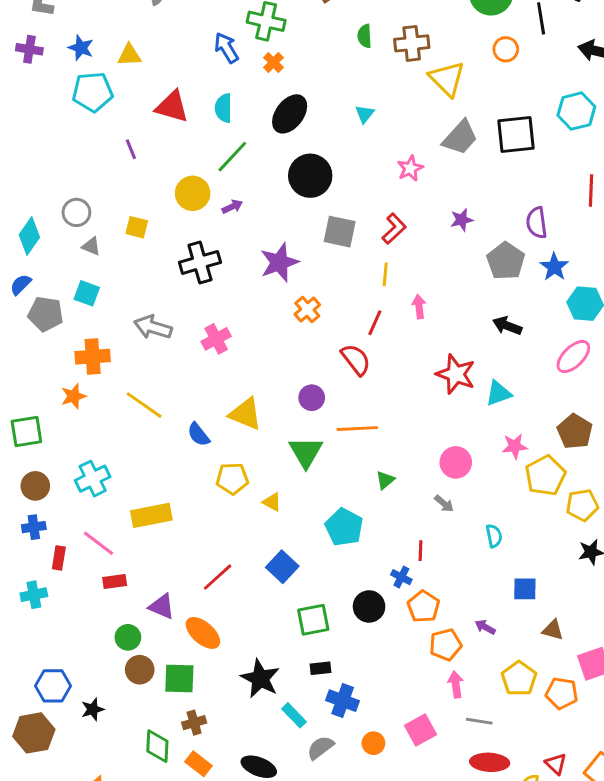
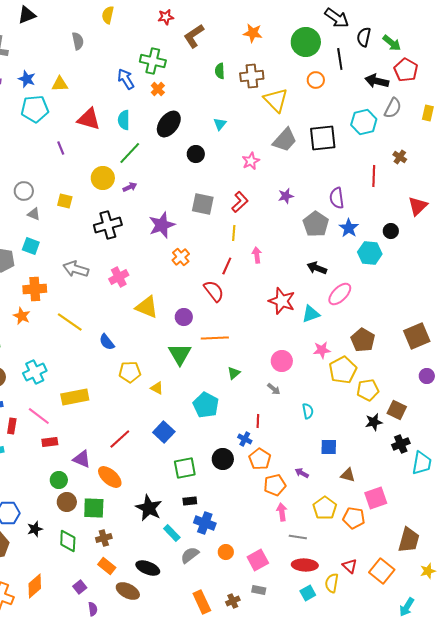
black circle: (310, 176) -> (196, 154), moved, size x0.6
pink ellipse: (573, 357) -> (340, 294), moved
orange star: (74, 396) -> (22, 316), turned -30
yellow triangle: (246, 414) -> (147, 307), moved
pink square: (420, 730) -> (258, 560), moved
green diamond: (157, 746) -> (68, 541), moved

